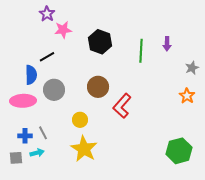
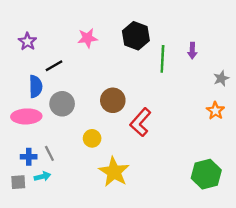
purple star: (47, 14) -> (27, 42), moved
pink star: (63, 30) -> (87, 38), moved
black hexagon: (100, 42) -> (136, 36), moved
yellow star: (84, 149) -> (114, 172), moved

